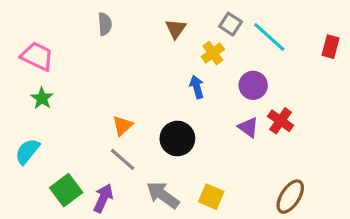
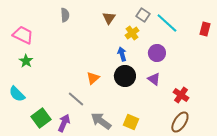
red cross: (281, 121) -> (181, 95), moved
orange triangle: (123, 126) -> (93, 78), moved
black circle: (177, 139) -> (125, 76), moved
cyan semicircle: (27, 151) -> (17, 94), turned -84

